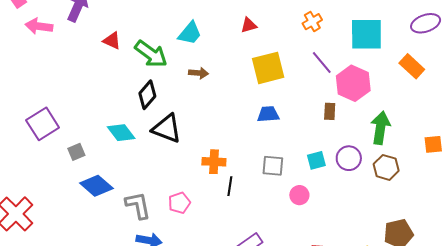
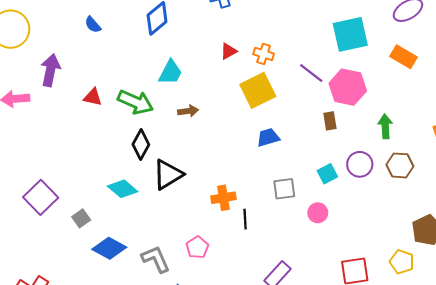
orange cross: (312, 22) -> (264, 54), moved, turned -30
green arrow: (380, 128) -> (385, 126), size x0.7
black triangle: (167, 129) -> (168, 175), turned -40

